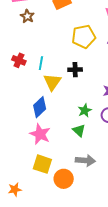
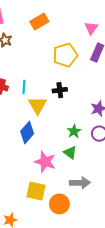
pink star: (40, 134) -> (45, 162), moved

